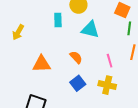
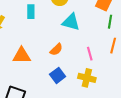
cyan rectangle: (58, 20) -> (31, 12), moved
orange semicircle: (76, 57) -> (56, 49), turned 88

